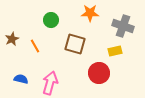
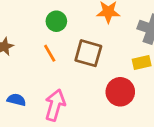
orange line: (35, 46) -> (50, 53), moved

